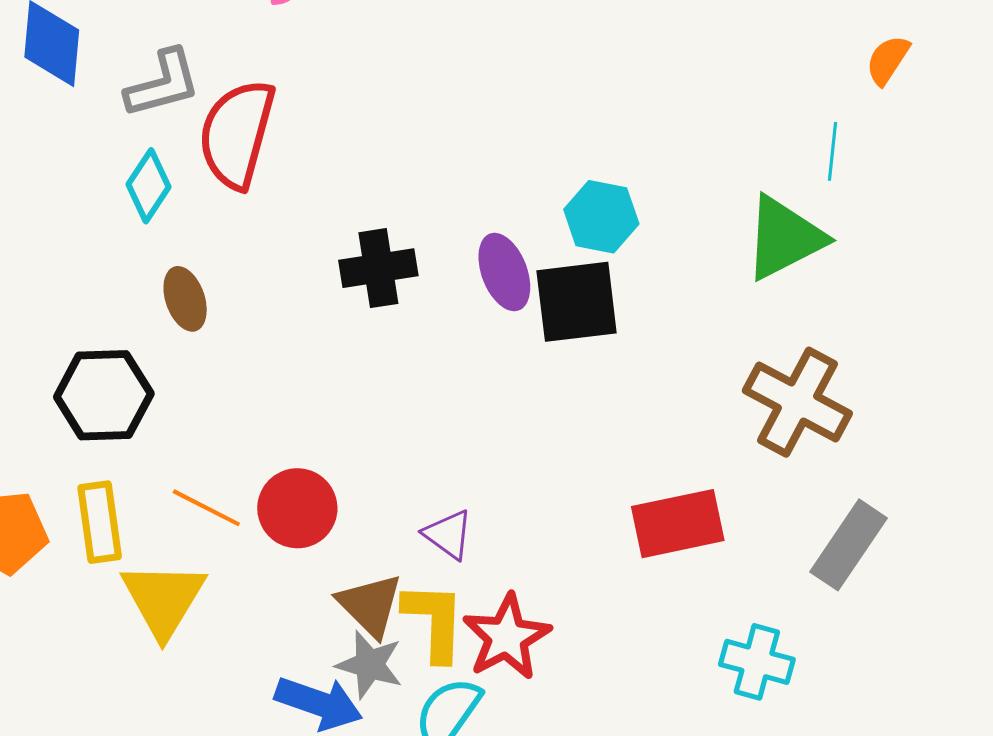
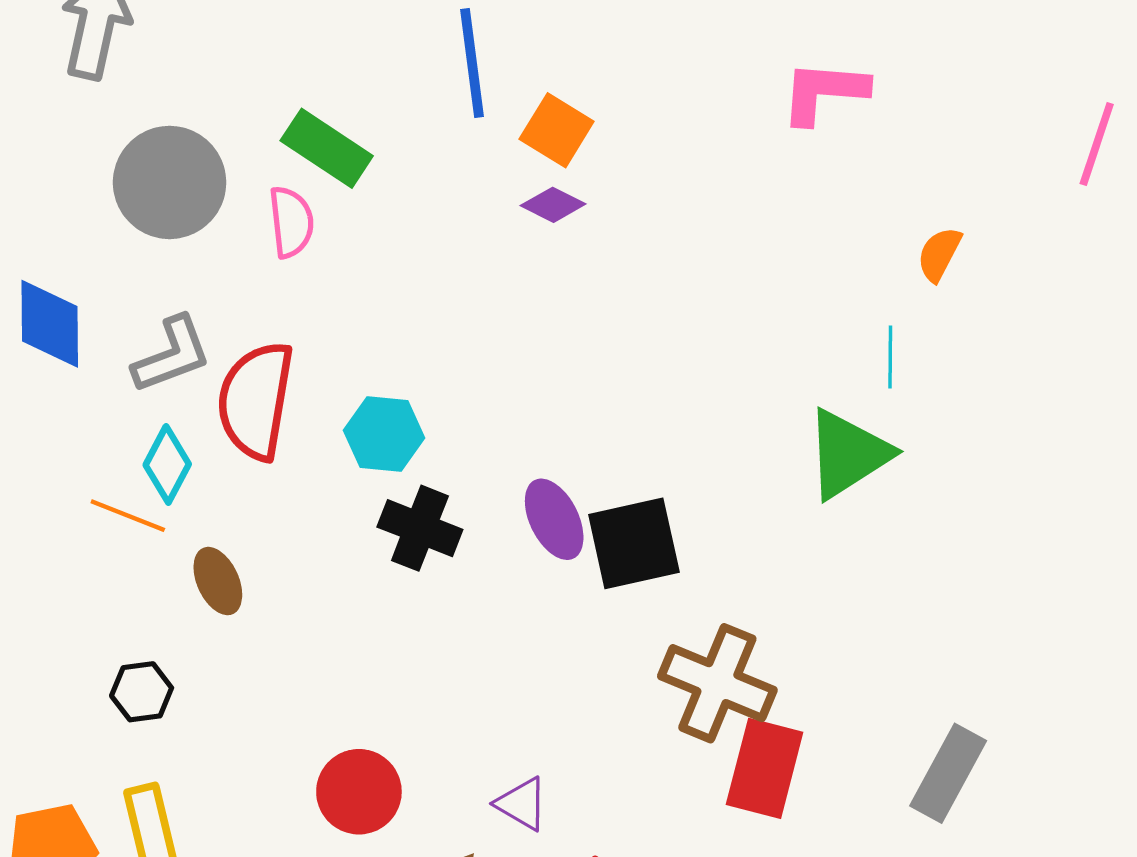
cyan hexagon: (601, 217) -> (384, 434), moved
black cross: (378, 268) -> (420, 528), turned 36
black hexagon: (104, 395) -> (142, 692), size x0.6
brown cross: (797, 402) -> (717, 683), moved
orange line: (206, 508) -> (128, 516), moved
red rectangle: (678, 524) -> (765, 768), turned -58

